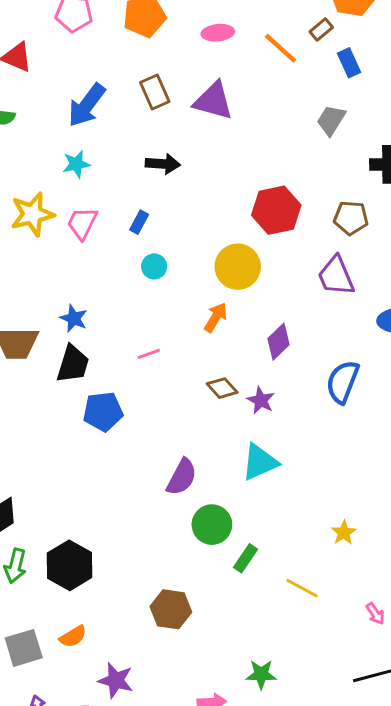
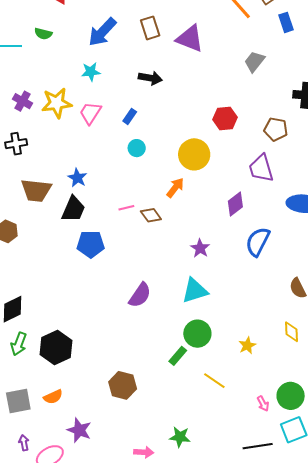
gray trapezoid: (331, 120) -> (254, 61), moved
red hexagon: (276, 210) -> (225, 118), size x0.7
purple diamond: (278, 342) -> (235, 204), moved
brown diamond: (222, 388) -> (151, 215), moved
green circle: (212, 525) -> (197, 334), moved

